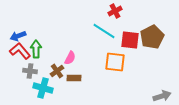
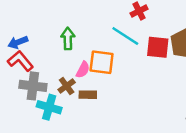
green arrow: (36, 49) -> (68, 39), moved
orange square: (115, 62) -> (102, 62), moved
gray cross: (30, 71) -> (33, 86), size x1.5

